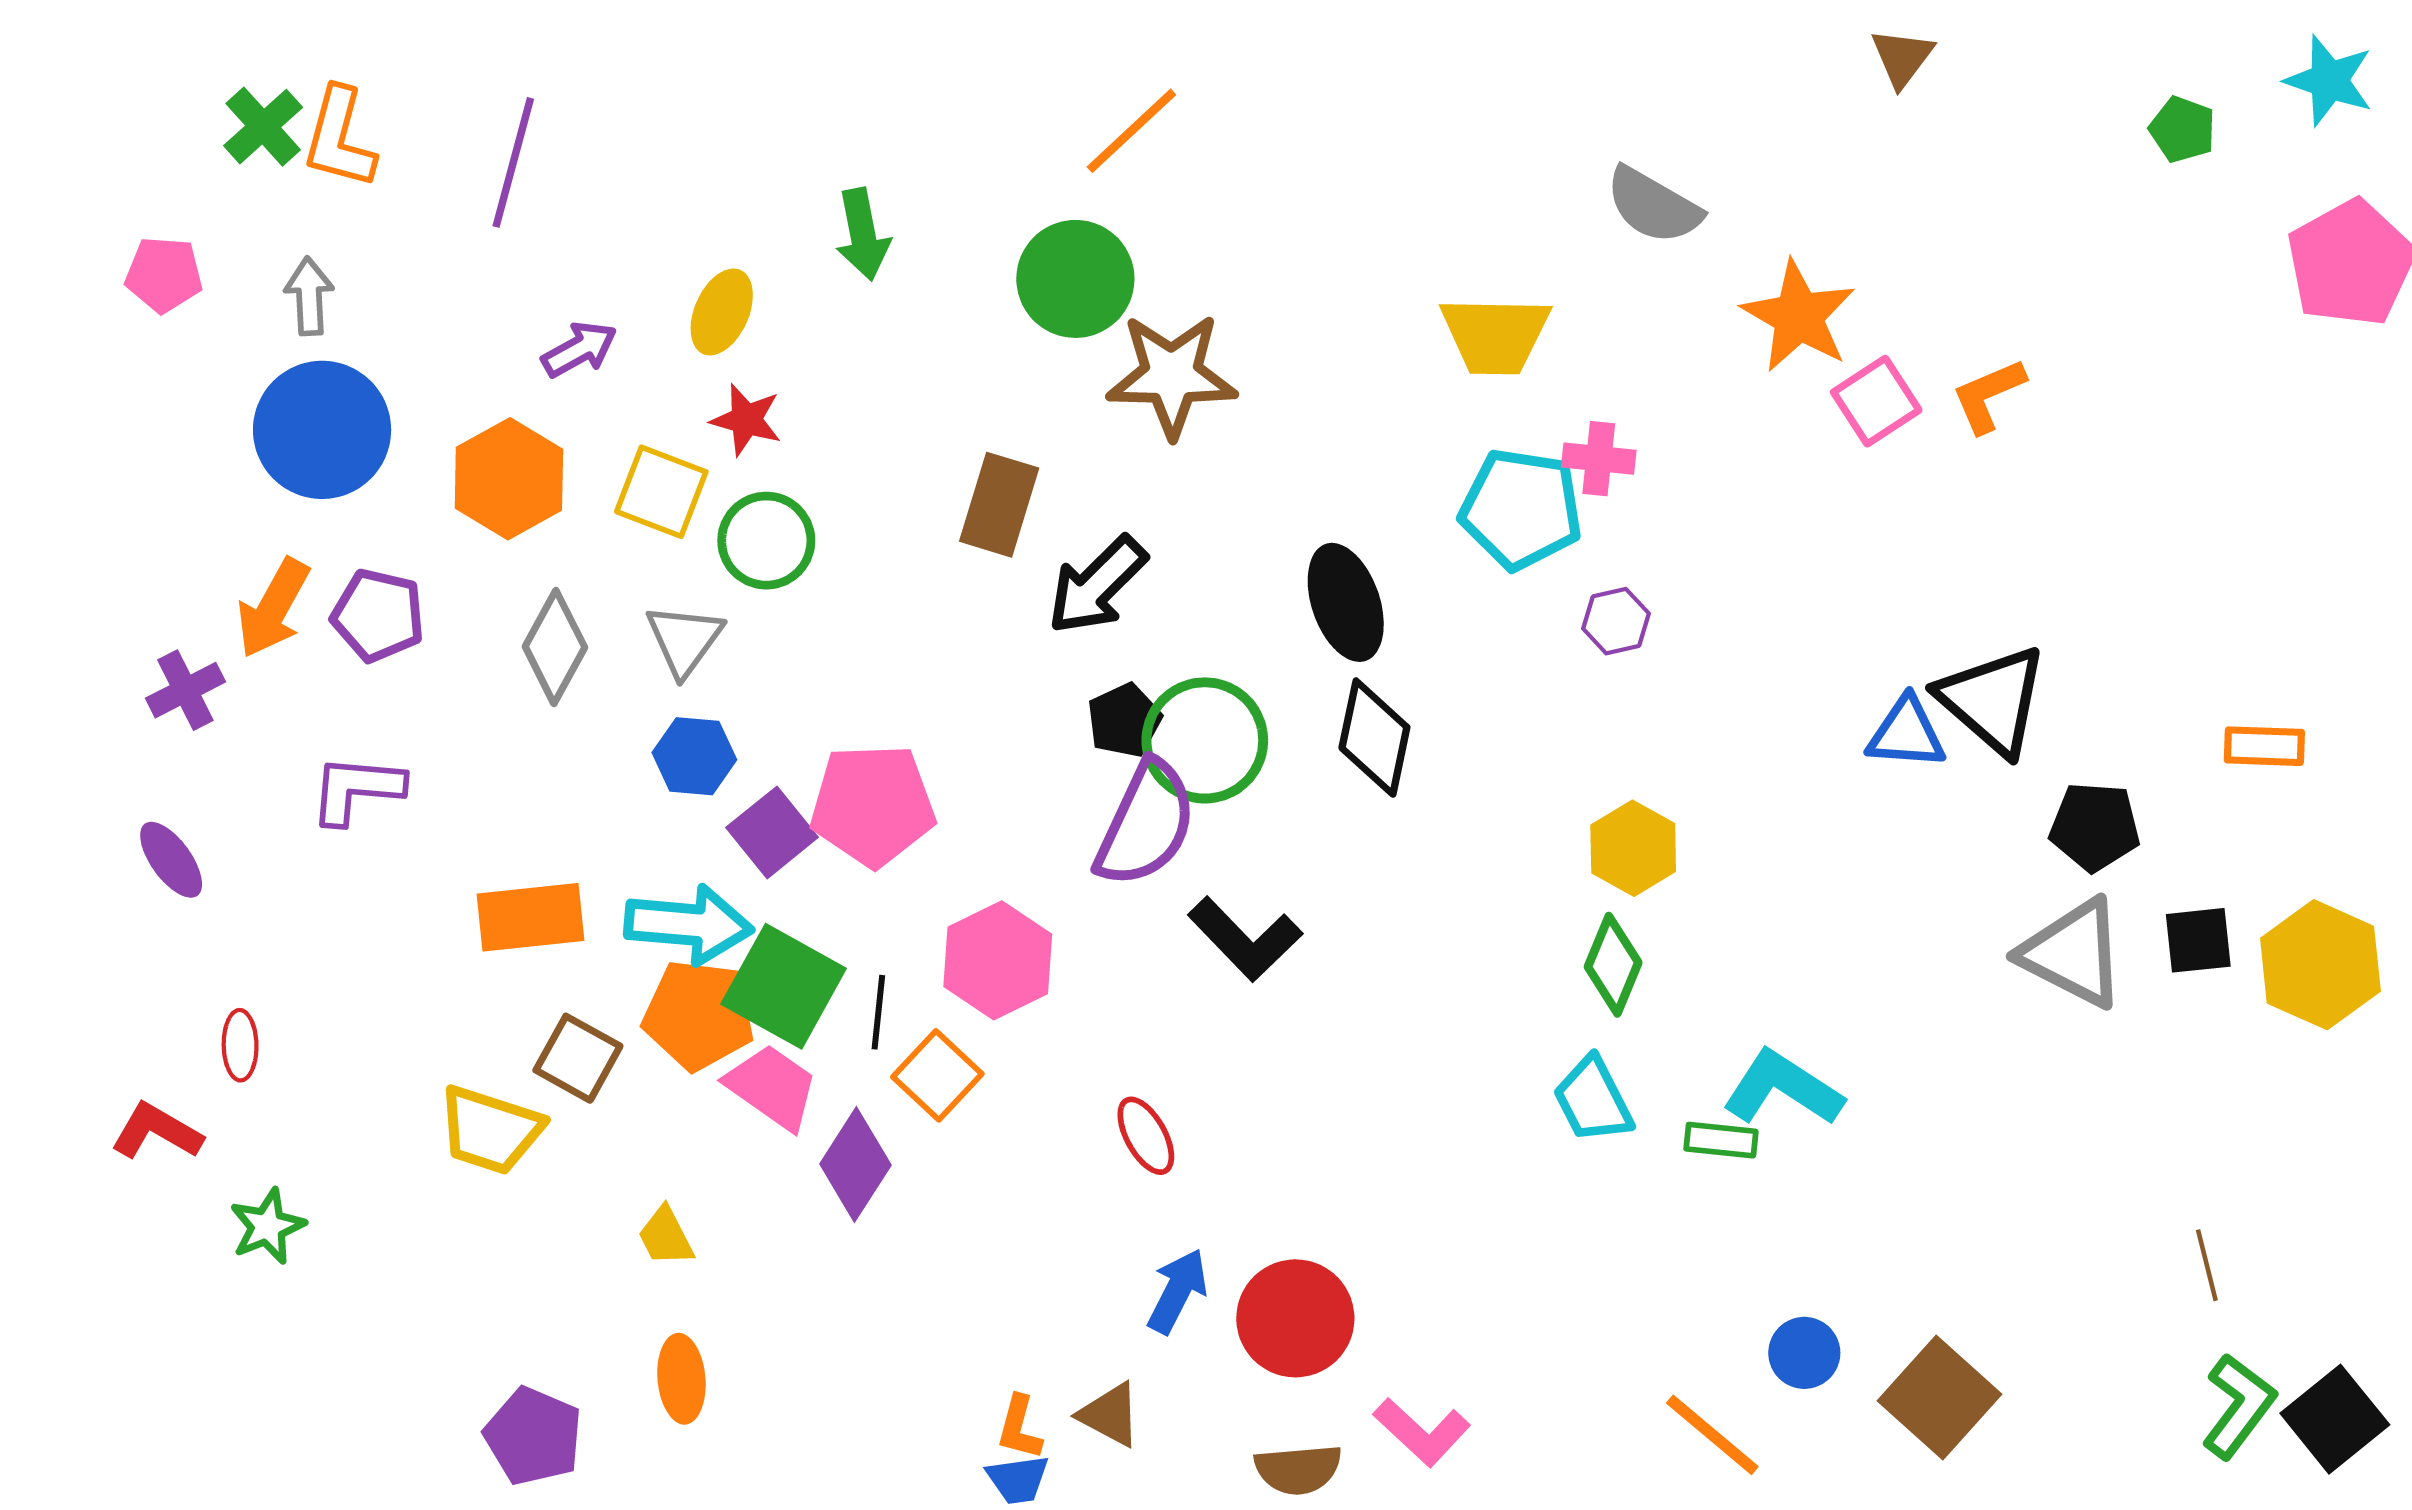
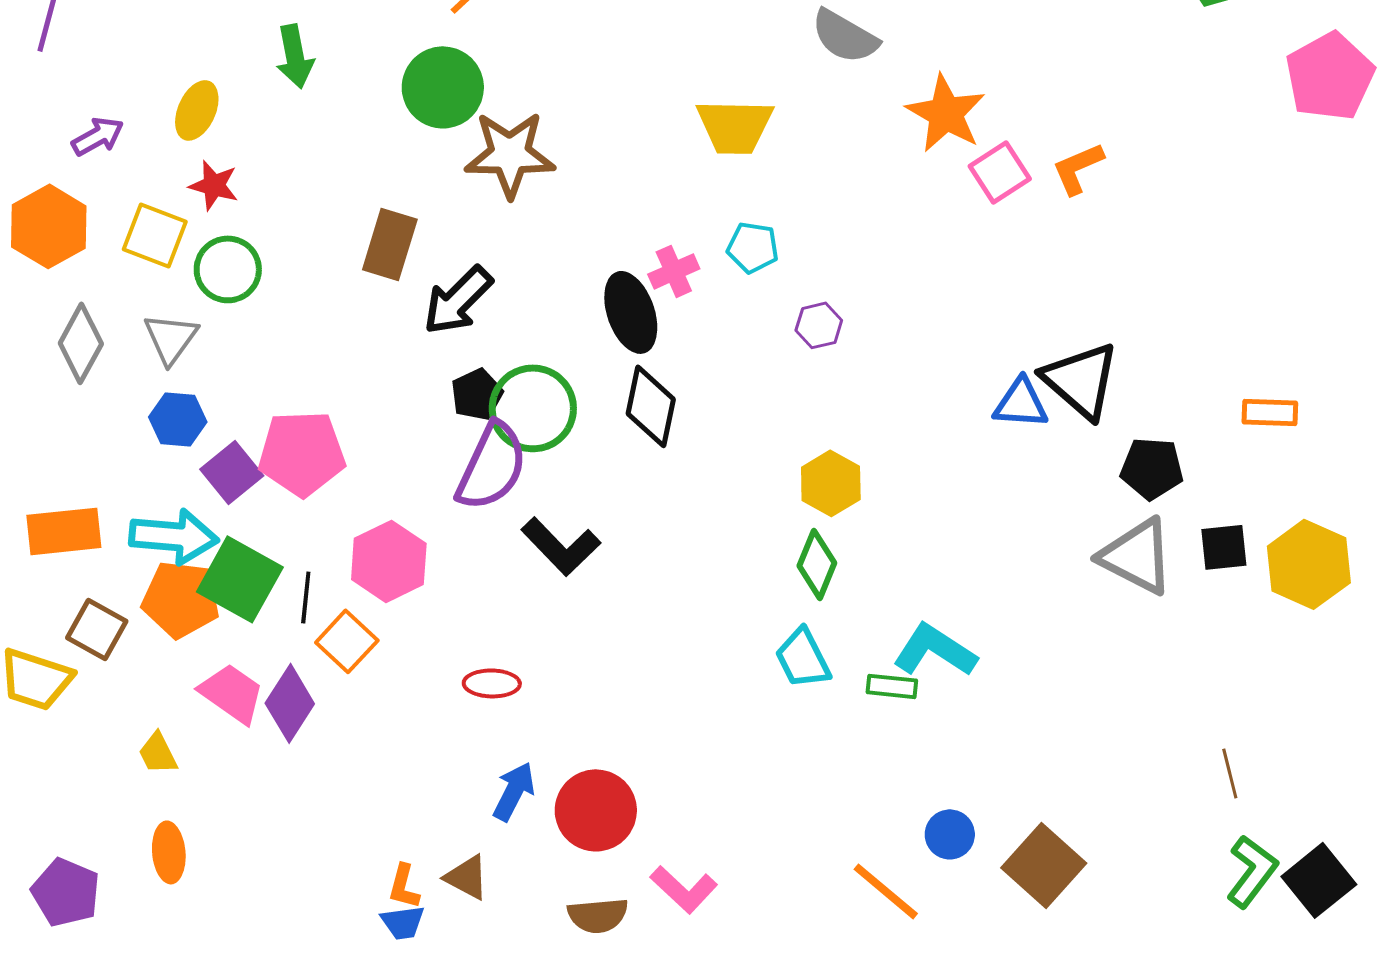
pink cross: (1599, 459) -> (674, 271), moved, turned -30
cyan pentagon: (1521, 509) -> (753, 247), size x0.6
pink trapezoid: (772, 1087) -> (232, 693), moved
red ellipse: (1146, 1136) -> (492, 683), turned -60

